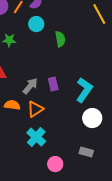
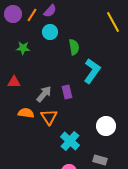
cyan L-shape: (84, 90) -> (92, 71), moved
orange triangle: (35, 109) -> (49, 117), turned -30
cyan cross: (36, 137) -> (70, 141), moved

